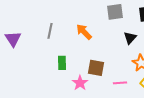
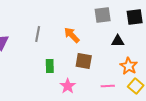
black triangle: (130, 38) -> (118, 41), turned 48
brown square: (96, 68) -> (84, 61), moved

